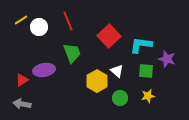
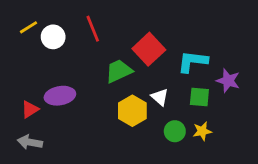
green trapezoid: (72, 53) -> (119, 71), moved, turned -95
green circle: (120, 98) -> (175, 131), moved

